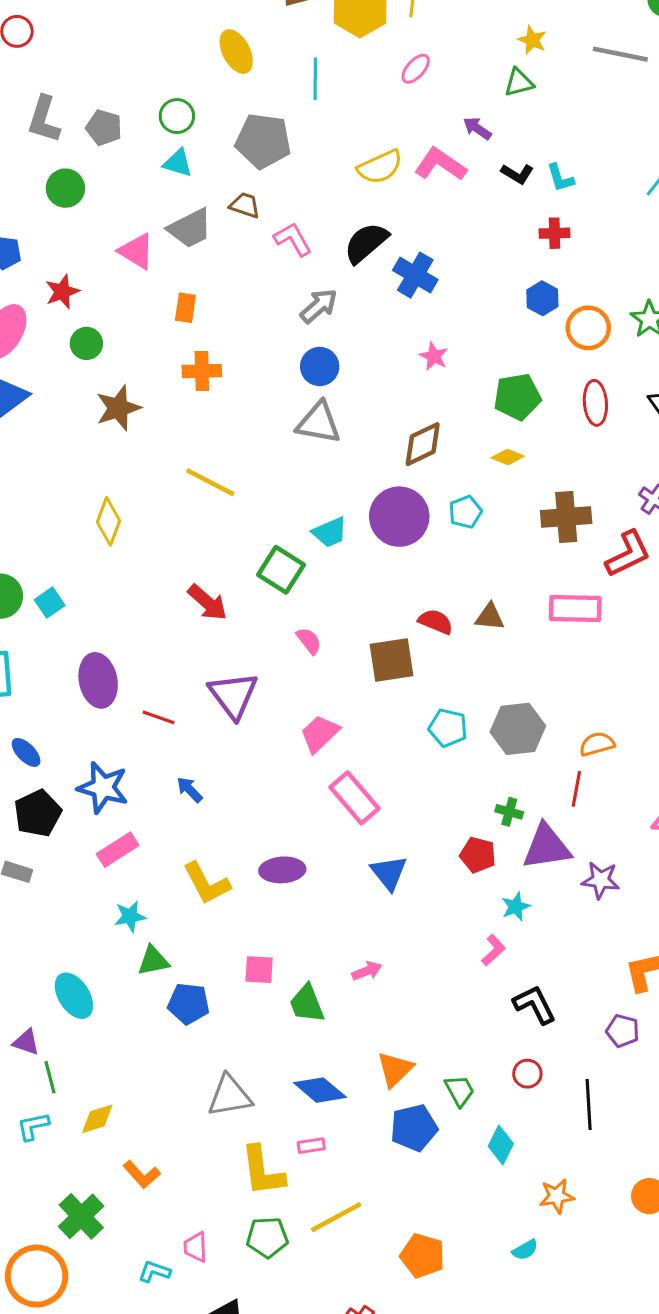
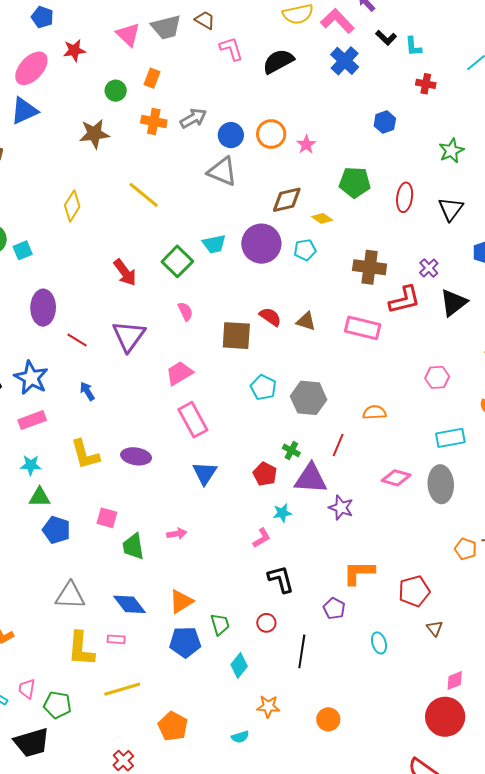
red cross: (555, 233) -> (426, 84), moved
blue cross: (415, 275) -> (345, 61), moved
gray arrow: (319, 306) -> (193, 118), moved
orange circle: (588, 328) -> (271, 134), moved
green circle: (86, 343) -> (116, 91), moved
yellow diamond: (508, 457) -> (322, 218), moved
orange semicircle: (597, 744) -> (374, 412), moved
green pentagon: (267, 1237) -> (57, 705), moved

